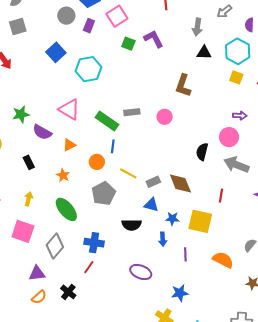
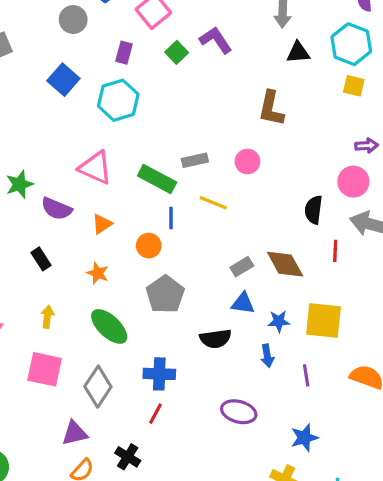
purple rectangle: (89, 26) -> (124, 53), moved
green square: (128, 44) -> (177, 52), turned 32
yellow line: (128, 173) -> (213, 203), moved
red line: (221, 196) -> (335, 251), moved

